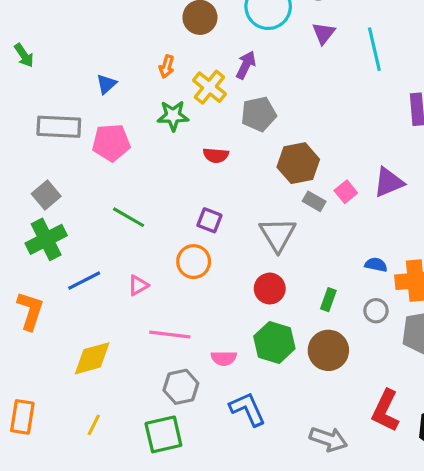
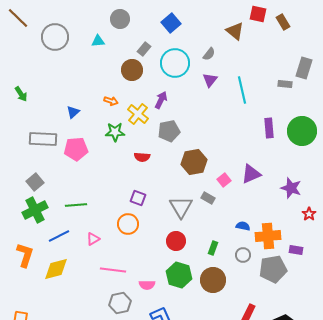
orange arrow: (167, 67) -> (111, 101), turned -88
gray rectangle: (314, 201) -> (208, 198), moved
green line: (129, 217) -> (76, 205), moved, turned -35
yellow diamond: (92, 358) -> (56, 269), moved

